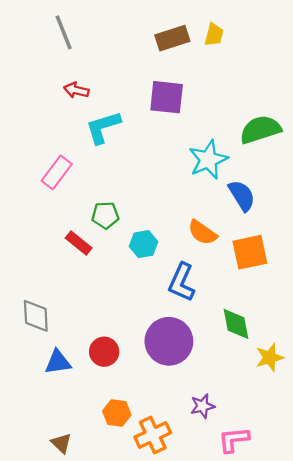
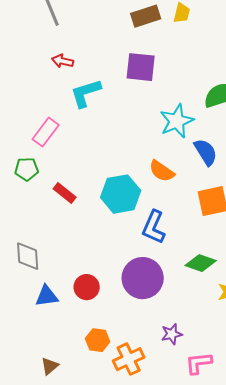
green pentagon: (105, 215) -> (27, 169), moved
orange semicircle: (202, 233) -> (162, 171), moved
cyan hexagon: (143, 244) -> (121, 194), size x1.6
green diamond: (236, 324) -> (201, 263), turned -60
brown triangle: (61, 443) -> (50, 366), turned 36

